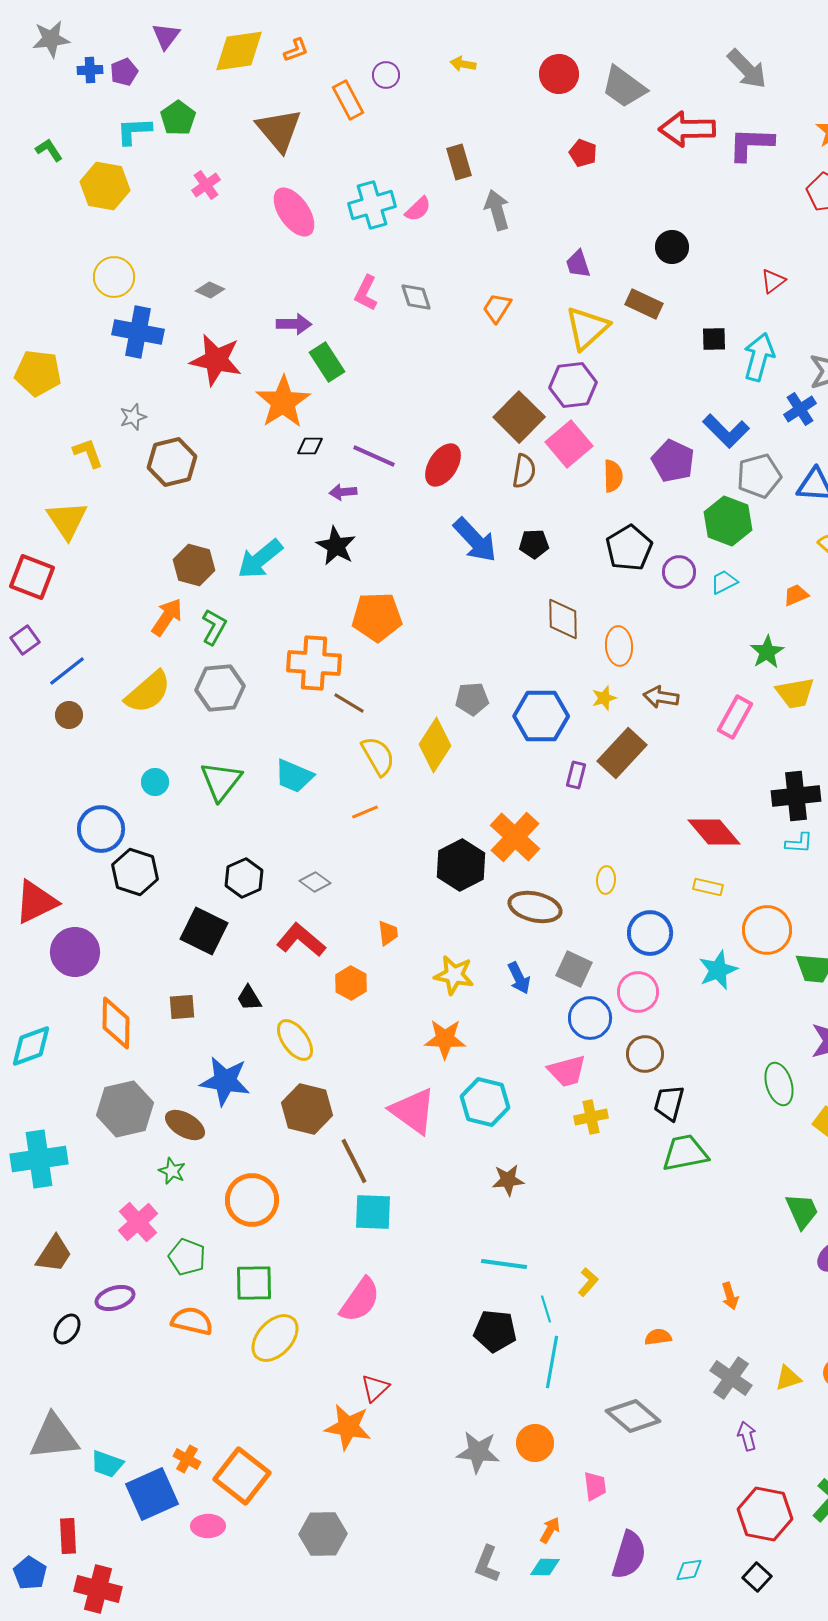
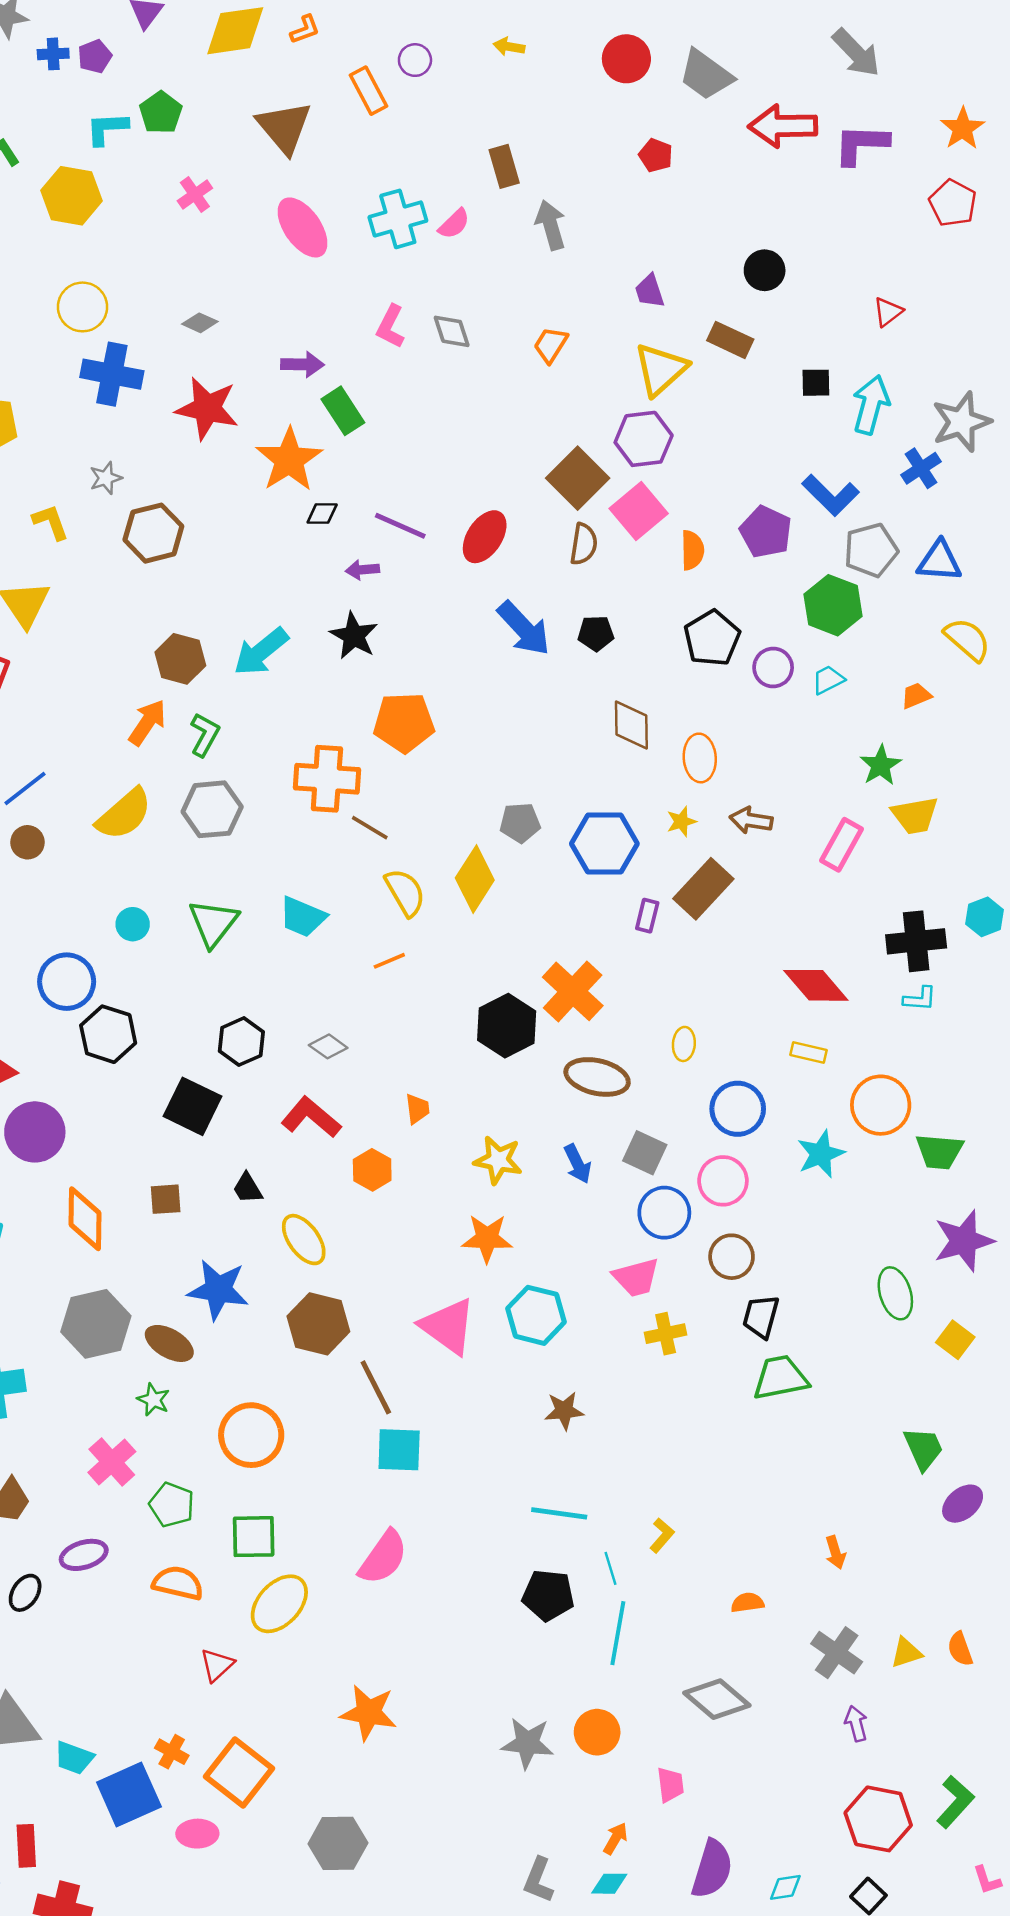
red triangle: (375, 1388) -> (217, 1665), moved

